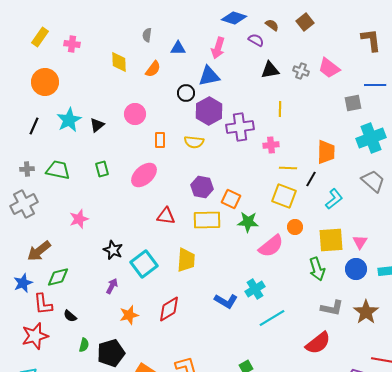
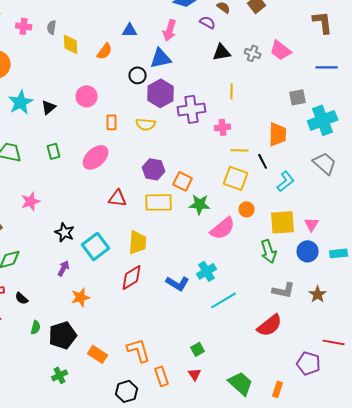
gray semicircle: (147, 35) -> (52, 27), moved
gray square: (353, 103) -> (298, 97), moved
black line: (311, 179) -> (263, 161), turned -56
red diamond: (169, 309) -> (132, 277), moved
brown star: (366, 312) -> (318, 294), size x0.7

